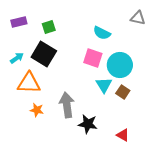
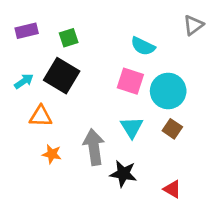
gray triangle: (138, 18) -> (193, 25), turned -49
orange triangle: (29, 83) -> (41, 116), size x0.7
cyan triangle: (104, 85) -> (132, 127), moved

